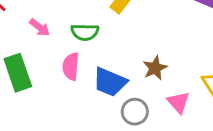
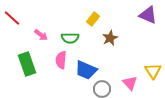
brown star: (155, 68) -> (110, 38), moved

